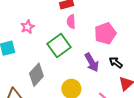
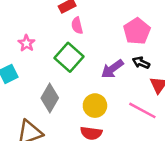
pink pentagon: (105, 33) -> (137, 31), moved
purple arrow: (92, 62) -> (112, 69), turned 96

